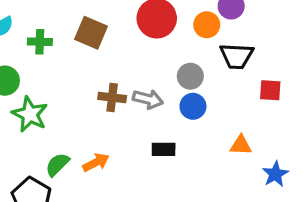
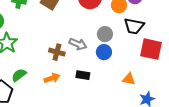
red square: (270, 90) -> (151, 49), size x1.6
brown cross: (112, 97) -> (57, 52), moved
orange arrow: (96, 162) -> (52, 78), moved

